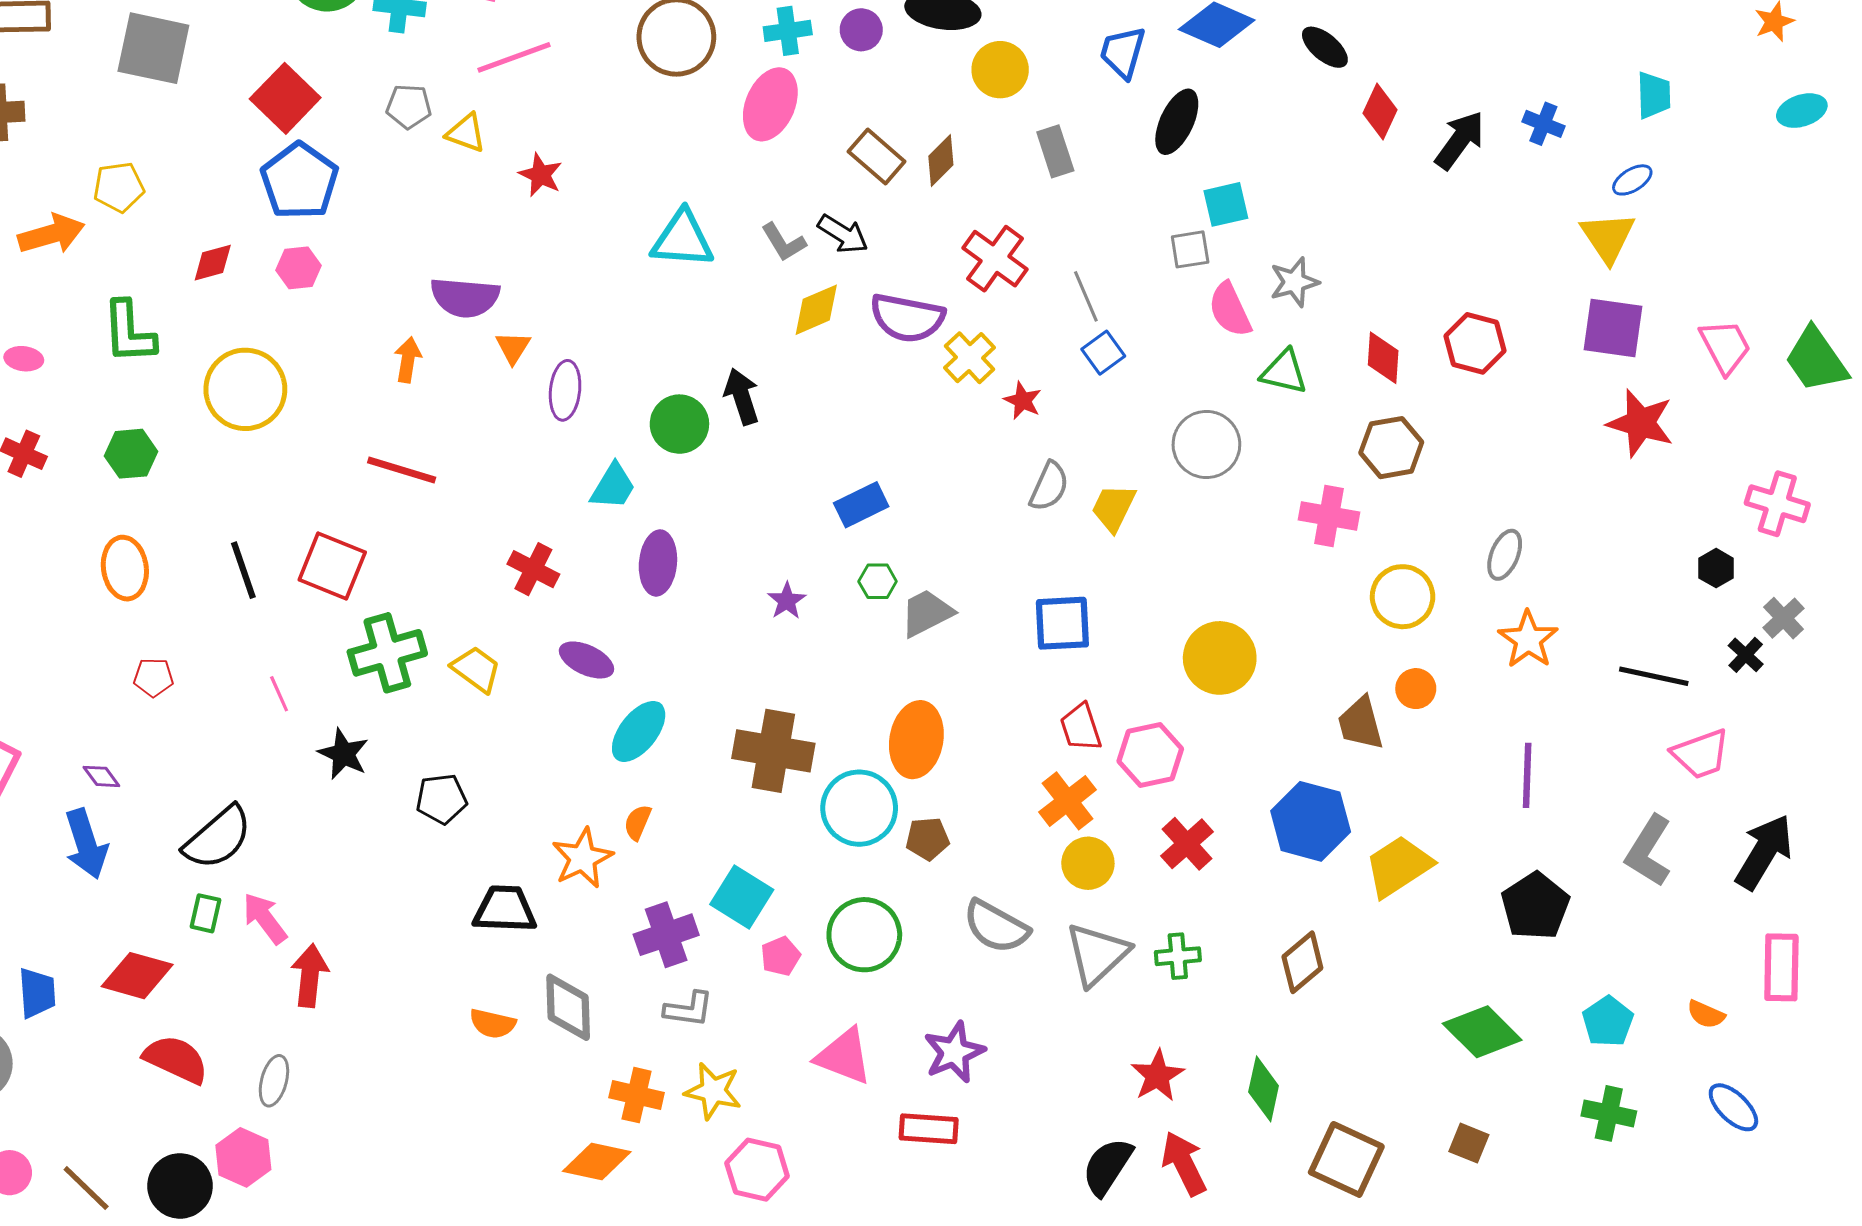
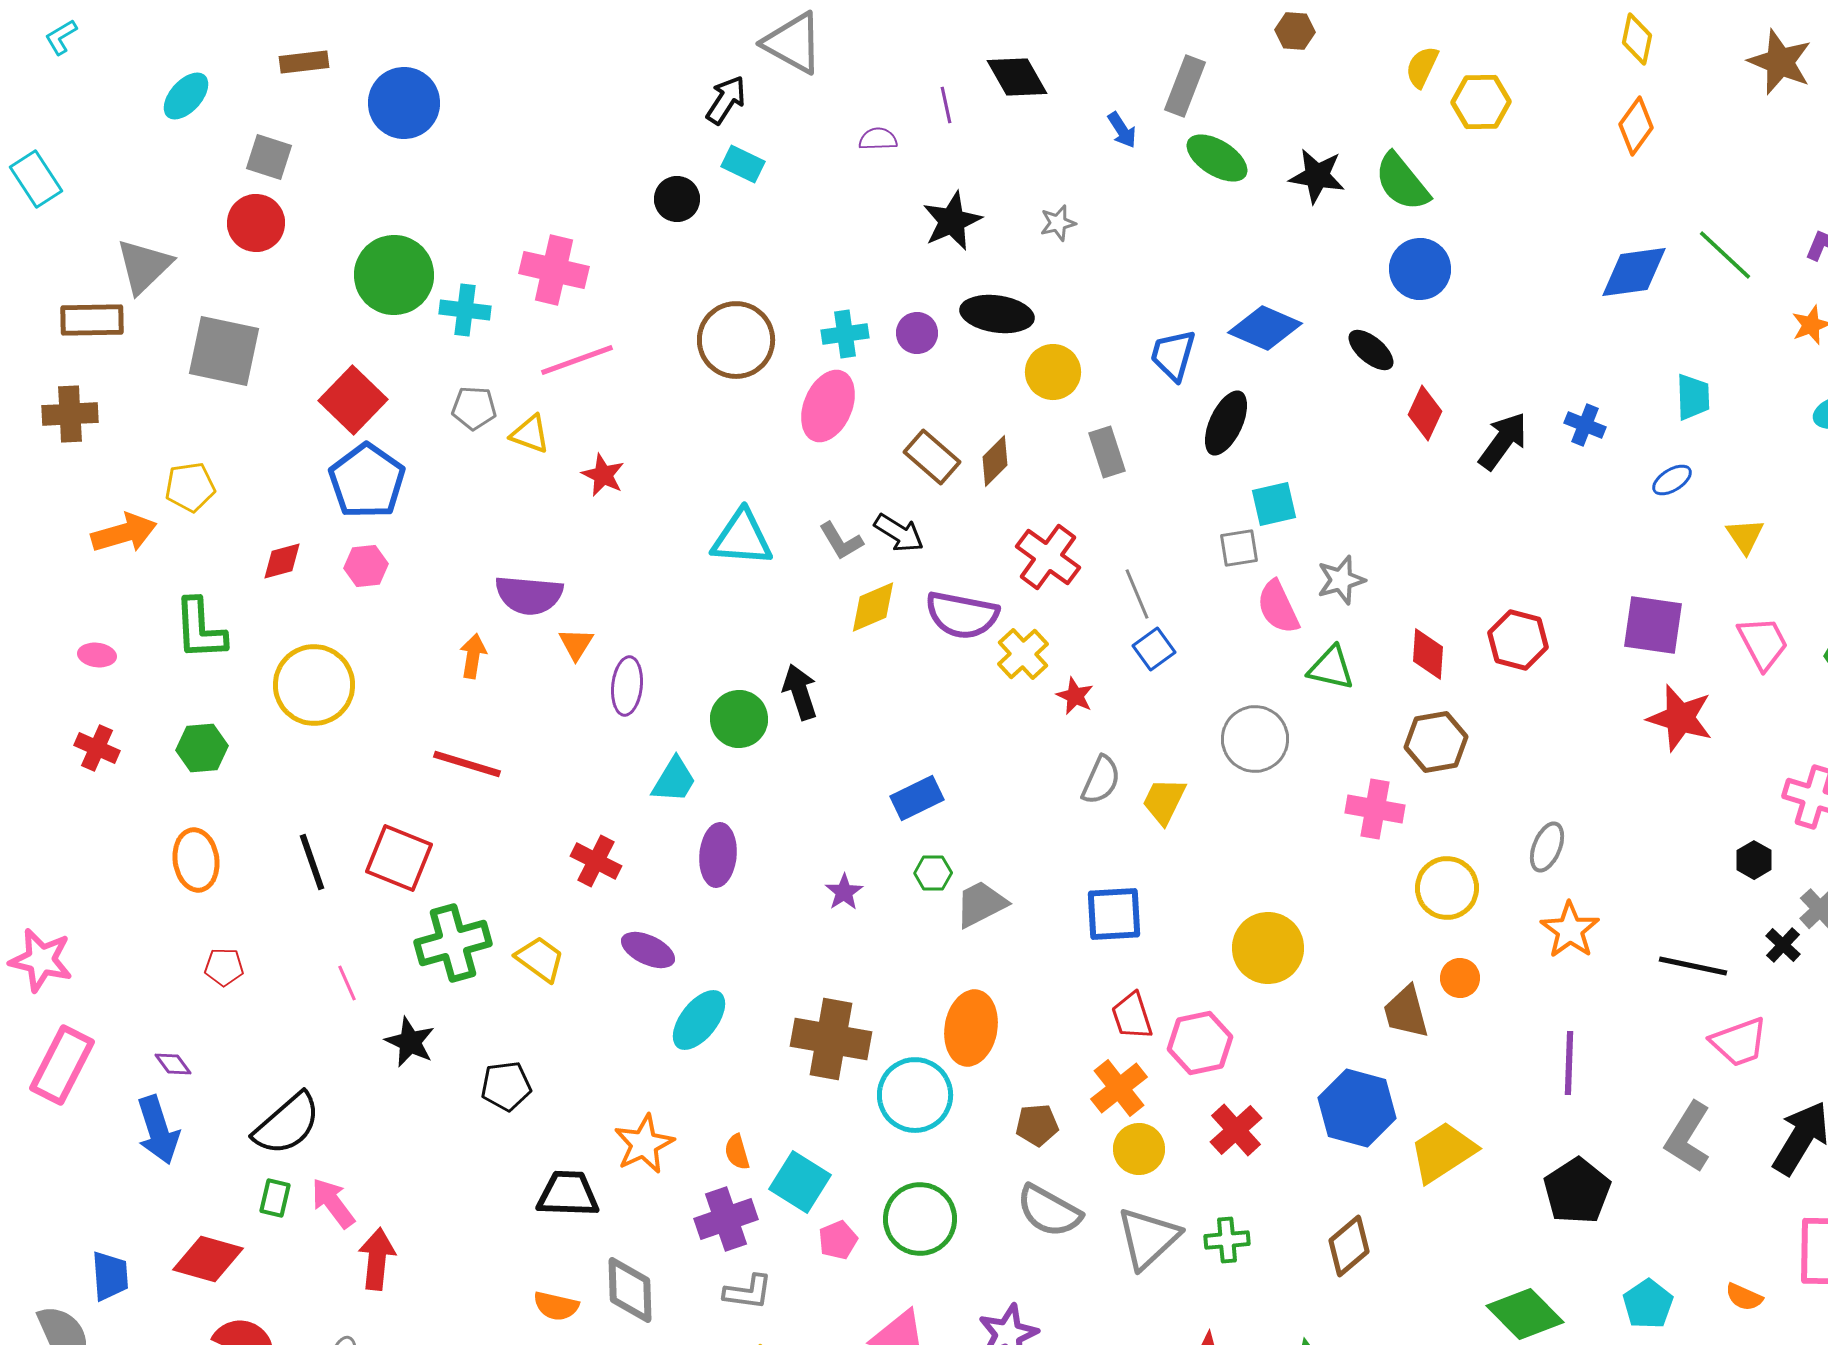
yellow triangle: (1608, 237) -> (1745, 536), moved, size x0.7
orange semicircle: (638, 822) -> (737, 1152), moved, turned -39
brown pentagon: (928, 839) -> (1037, 1125), moved

